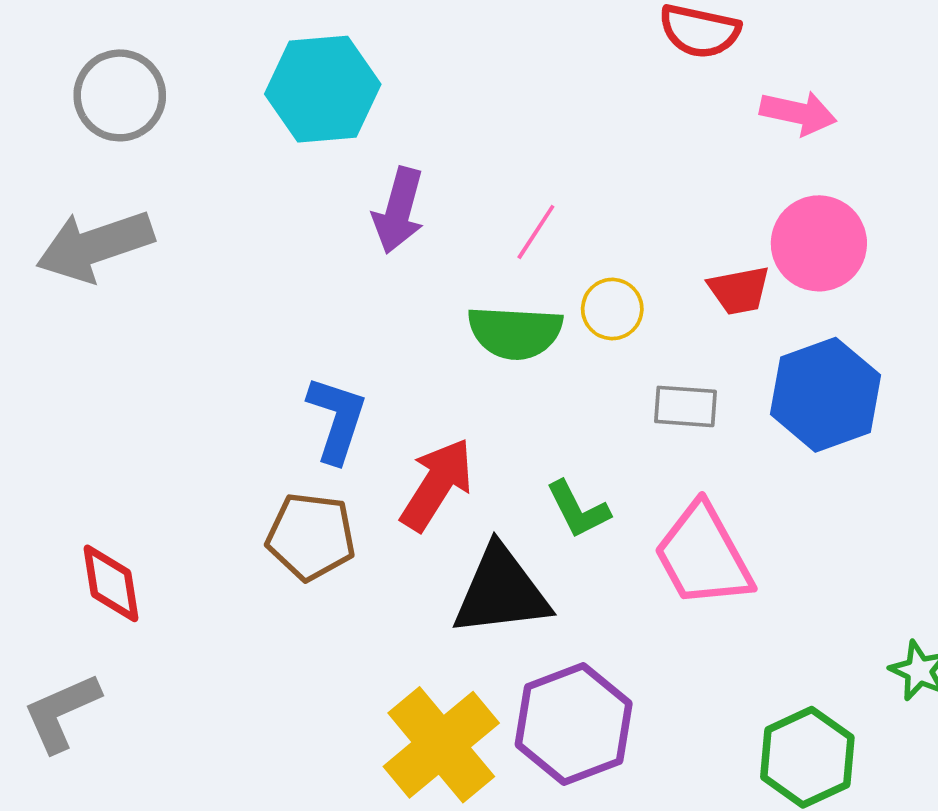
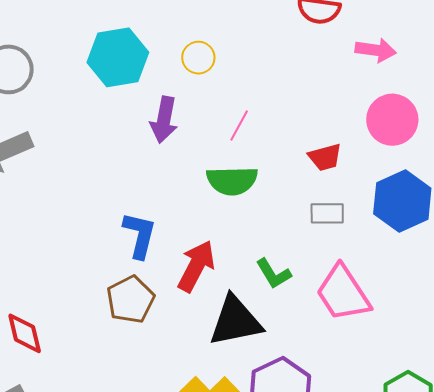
red trapezoid: (739, 290) -> (325, 157), moved
yellow circle: (612, 309) -> (198, 58), moved
brown pentagon: (311, 536) -> (130, 299), turned -30

